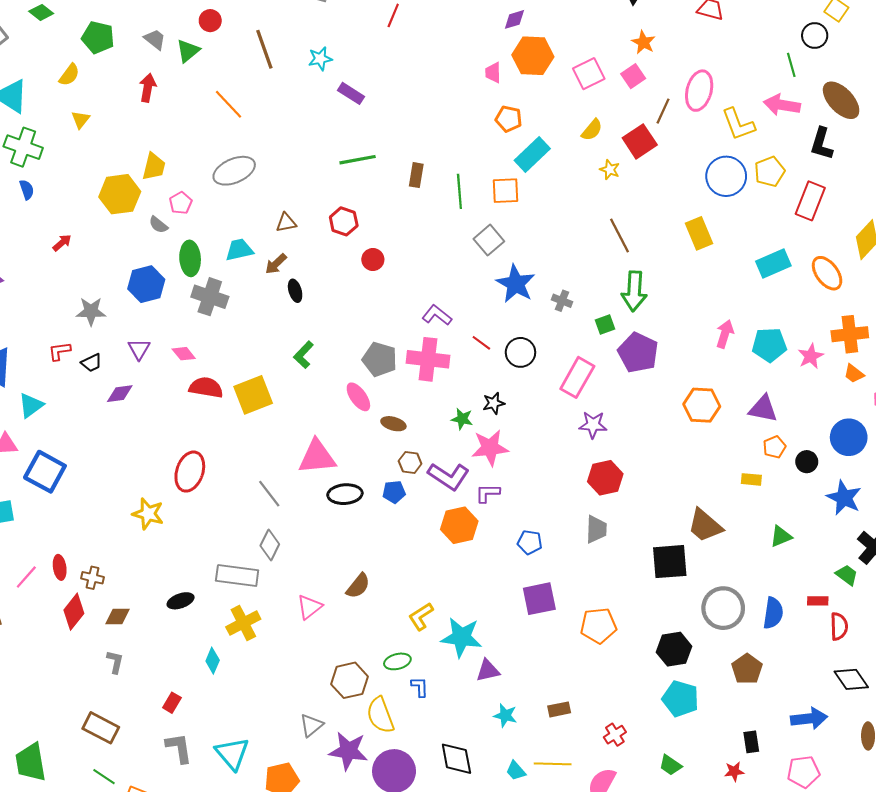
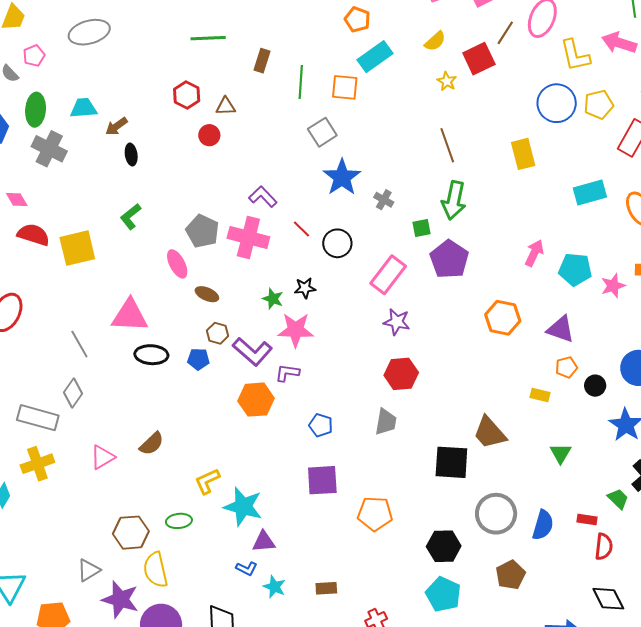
brown triangle: (286, 223) -> (226, 106), moved
green triangle: (781, 536) -> (561, 453), turned -45
blue L-shape: (420, 687) -> (247, 569), moved, turned 110

